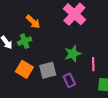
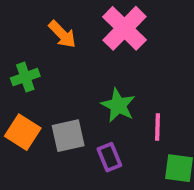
orange arrow: (33, 22) -> (62, 34), moved
green star: (73, 54) -> (118, 105), turned -30

